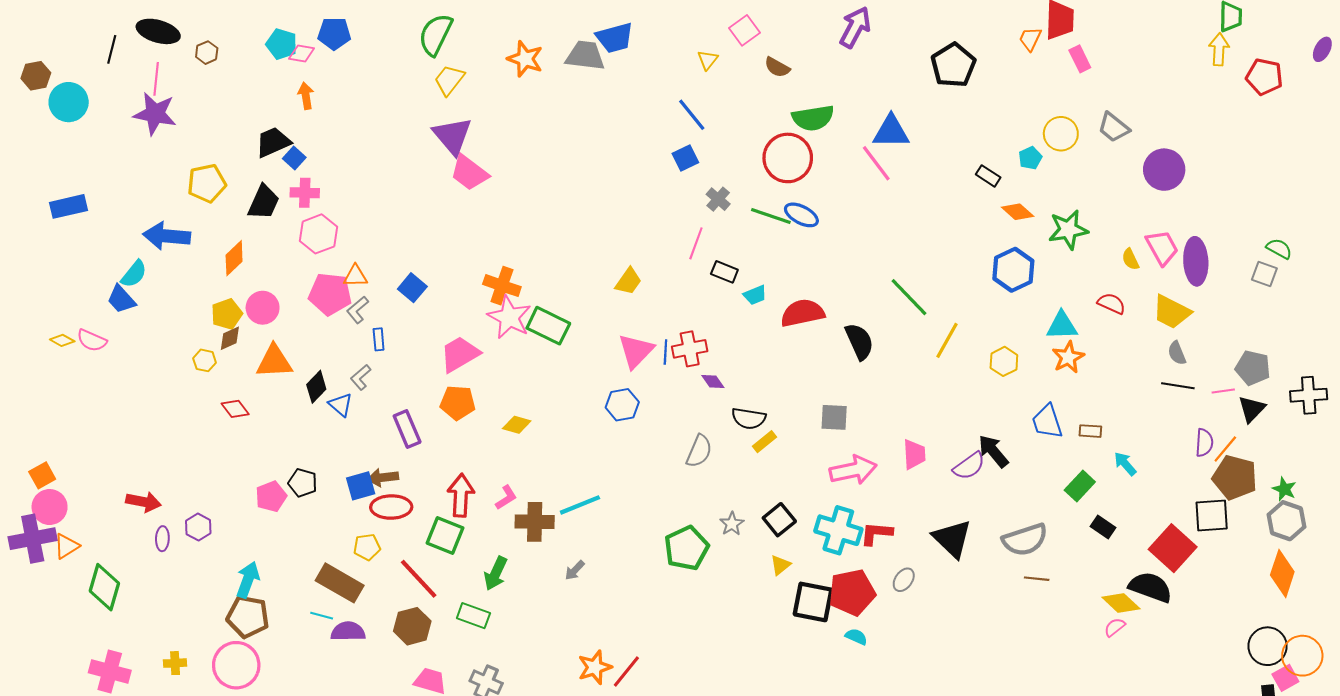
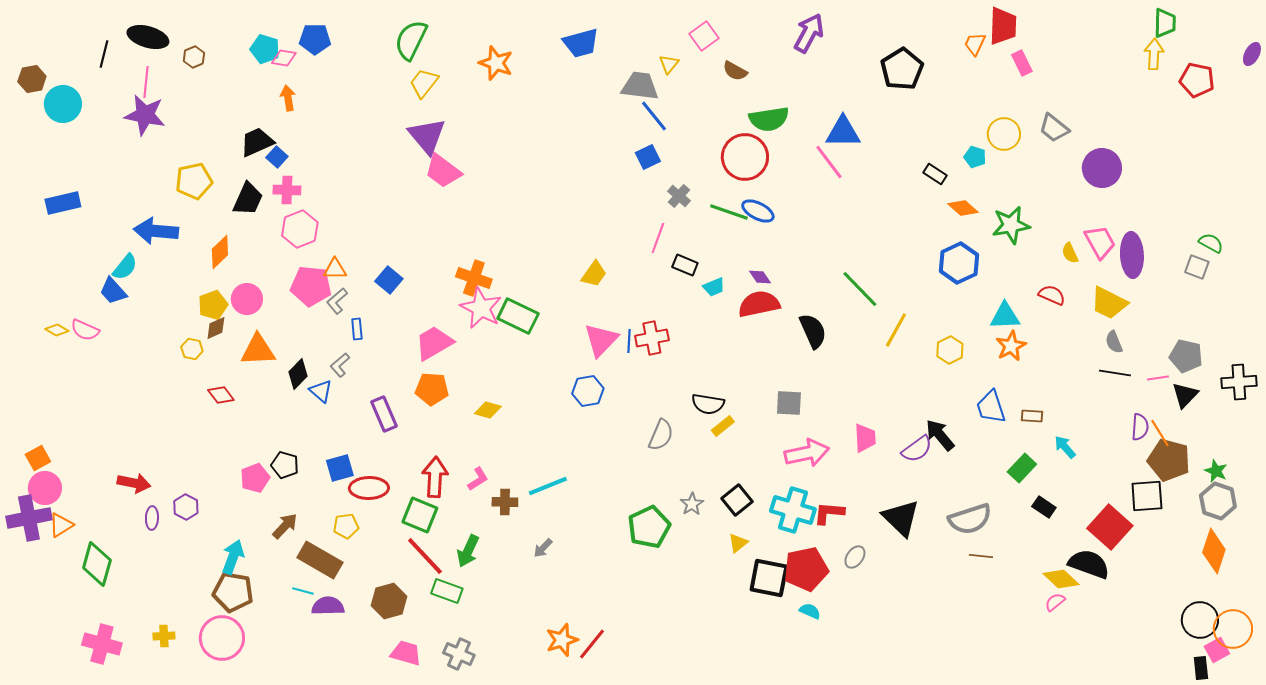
gray trapezoid: (585, 56) -> (640, 86), moved
cyan pentagon: (1030, 158) -> (975, 157), turned -30
purple diamond: (713, 382) -> (760, 277), moved
orange line: (1225, 449) -> (1160, 433), turned -72
brown arrow: (383, 477) -> (285, 526), moved, turned 140
brown cross: (535, 522) -> (505, 502), size x0.7
red line: (419, 579) -> (425, 556), moved

